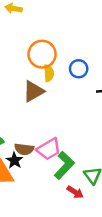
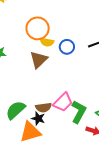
blue circle: (79, 69) -> (67, 47), moved
yellow semicircle: (49, 73) -> (47, 42), turned 120

